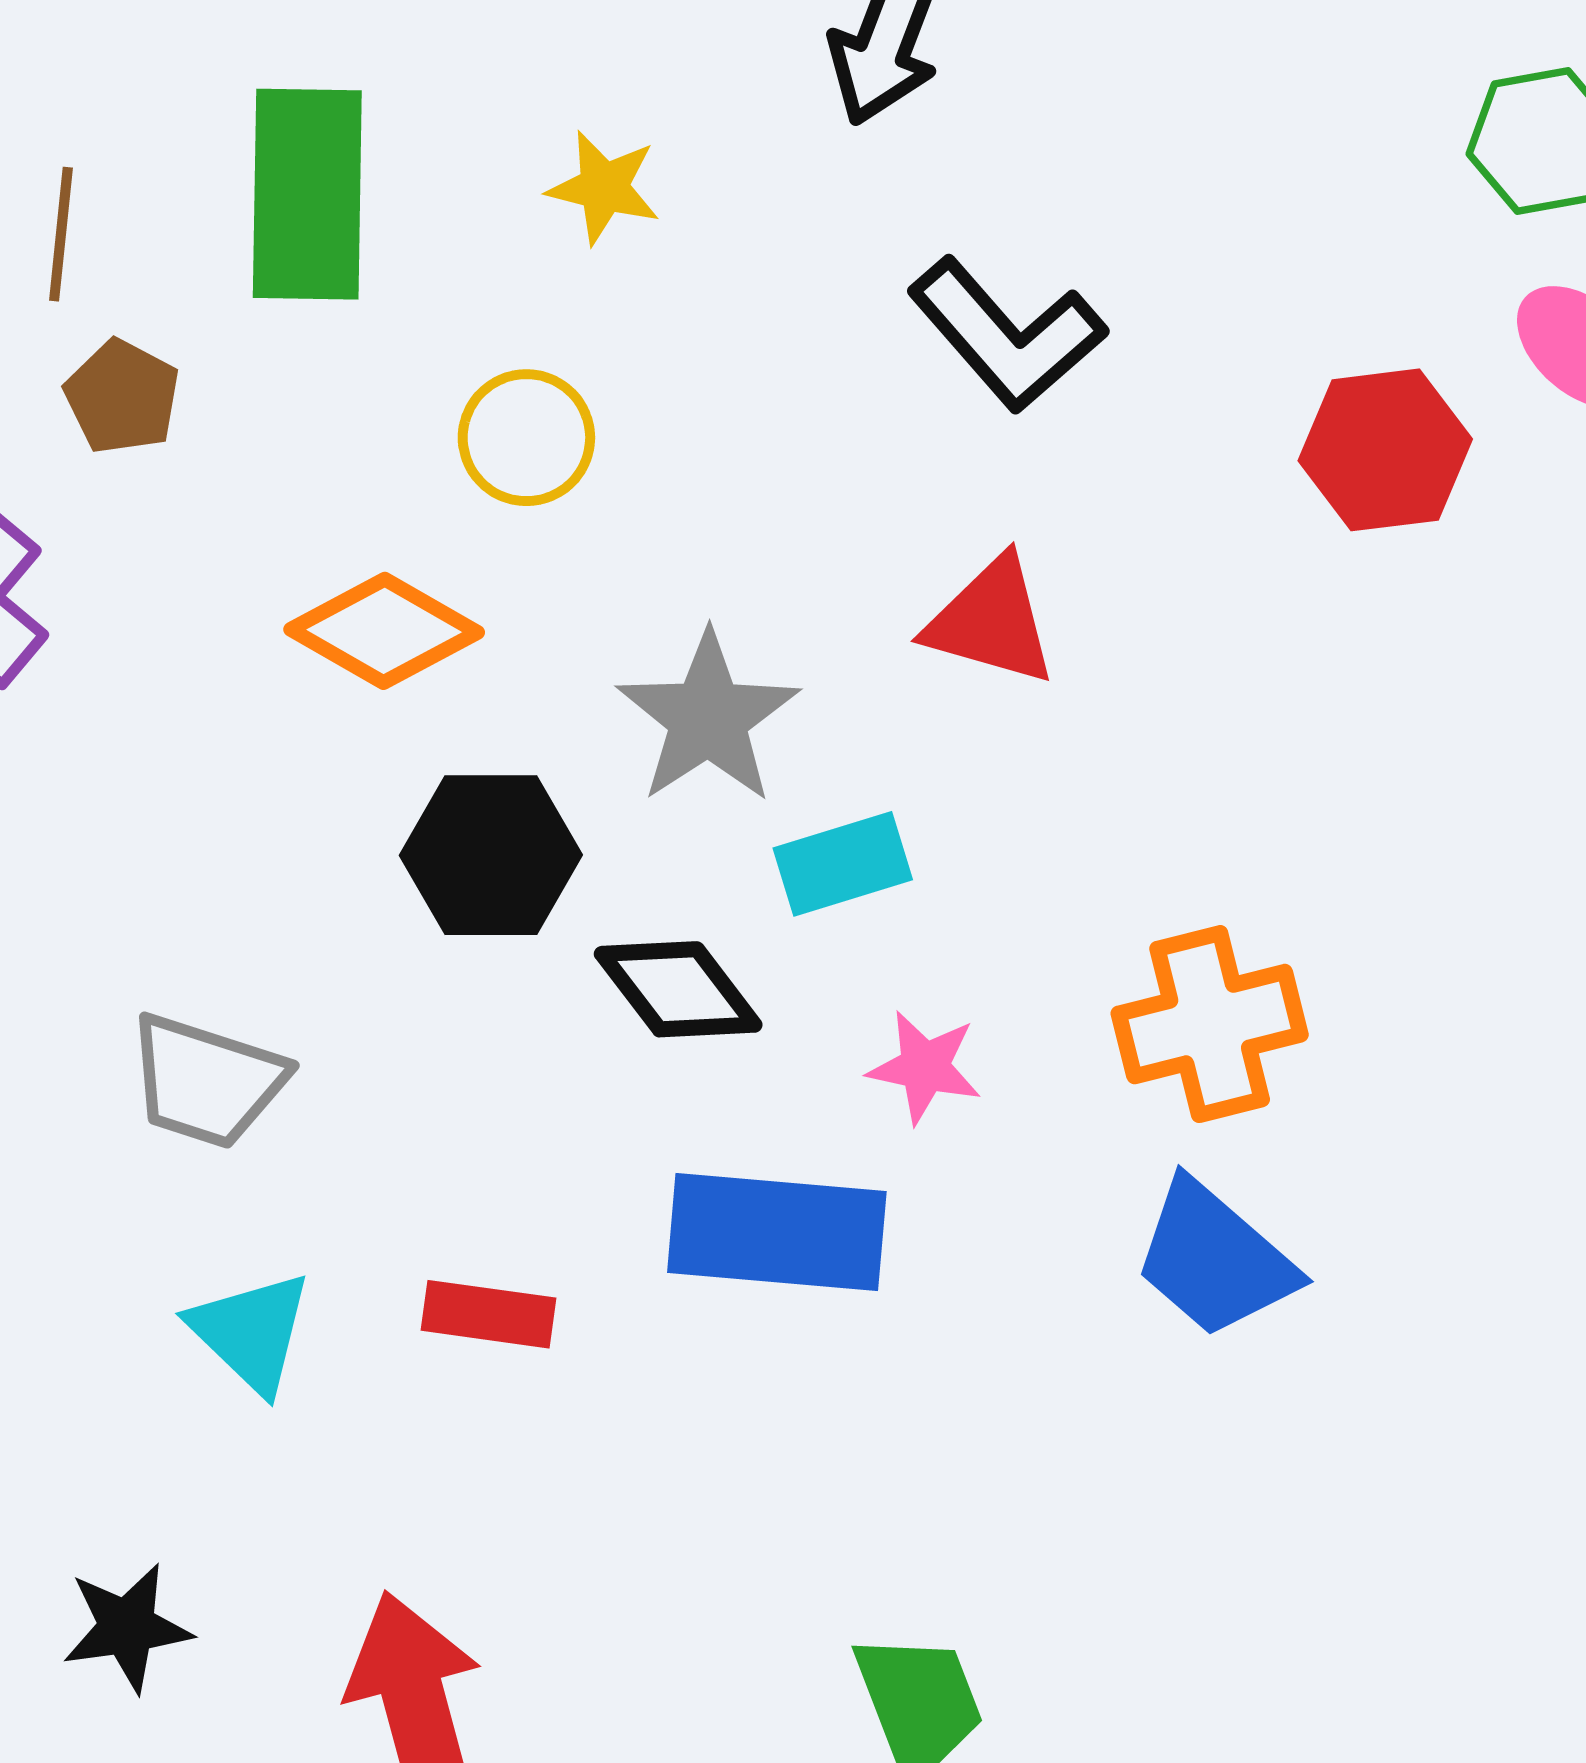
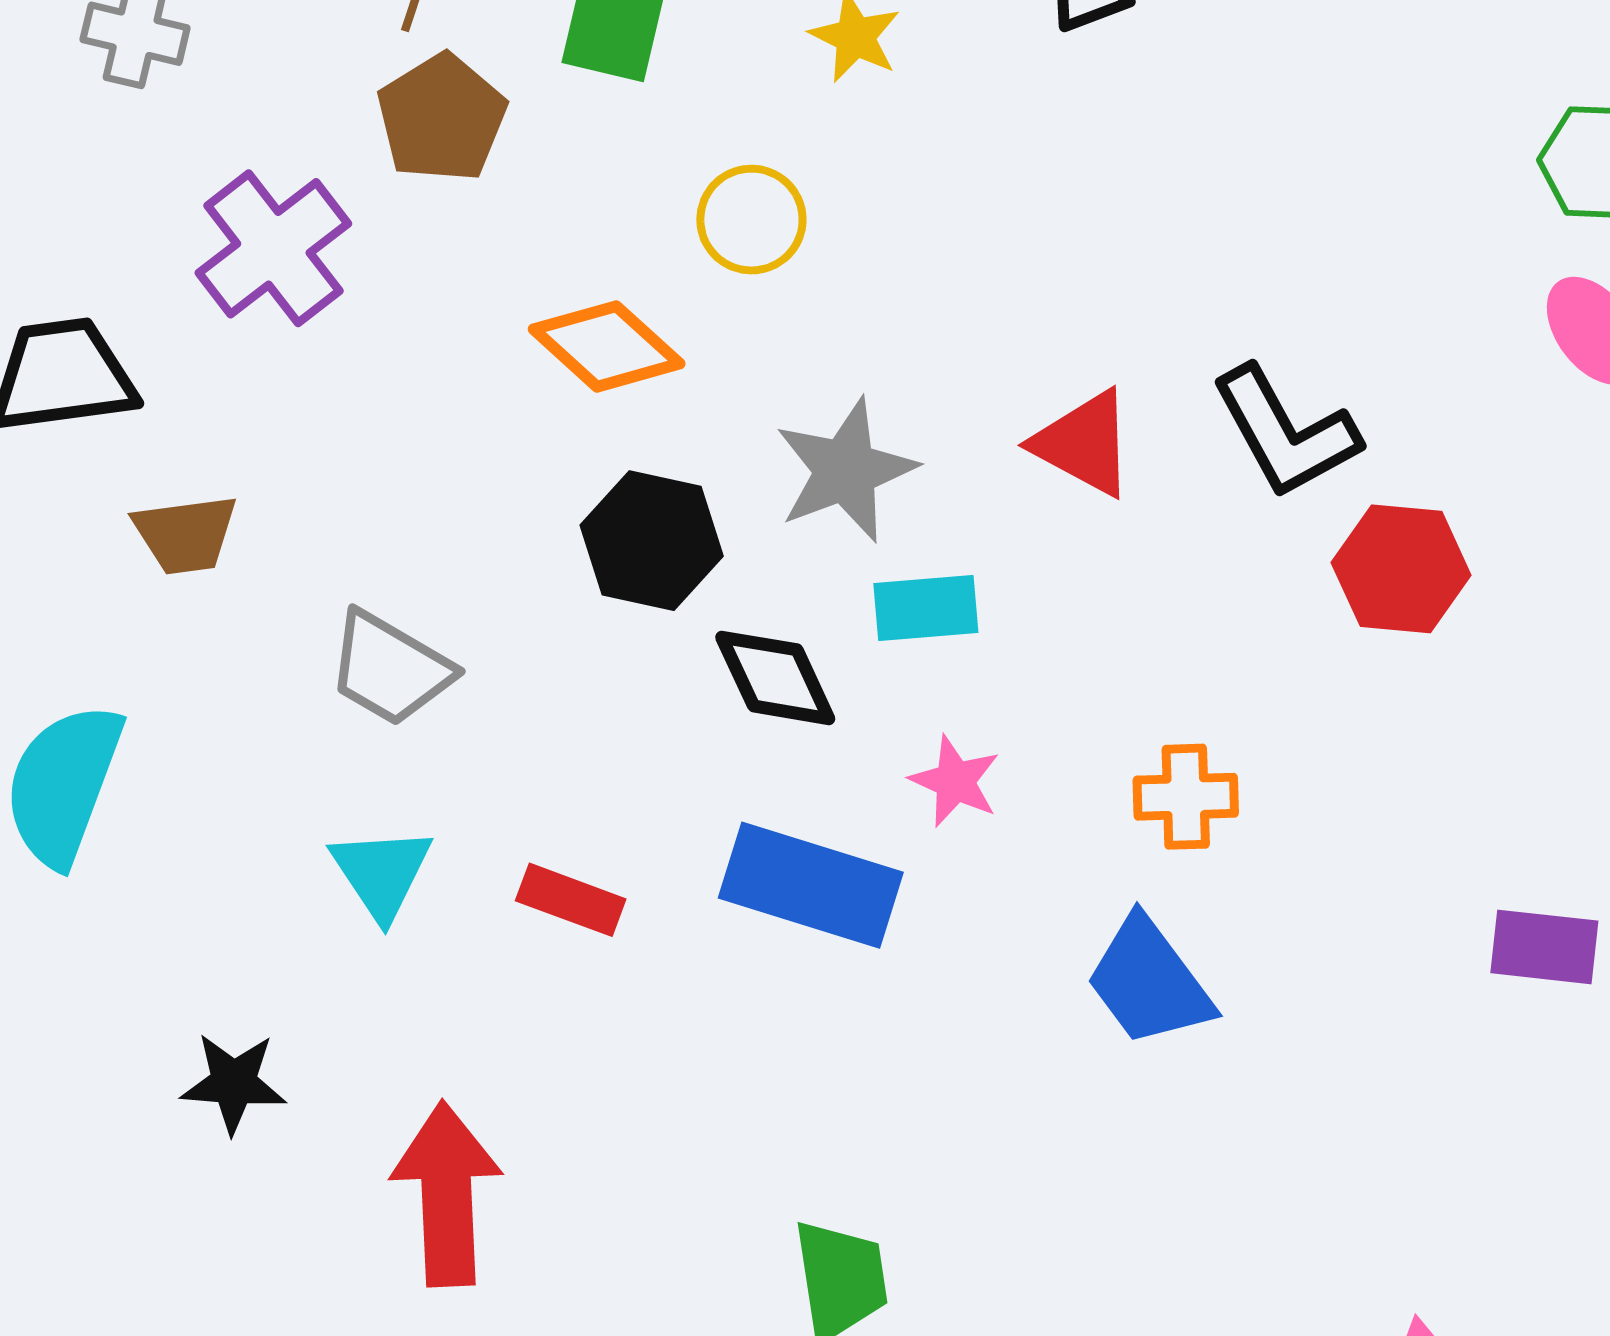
black L-shape: (1007, 335) -> (1285, 432), moved
brown pentagon: (122, 397) -> (442, 118), size x1.4
red hexagon: (1385, 450) -> (1401, 569), moved
orange cross: (1210, 1024) -> (1186, 797), size x0.7

